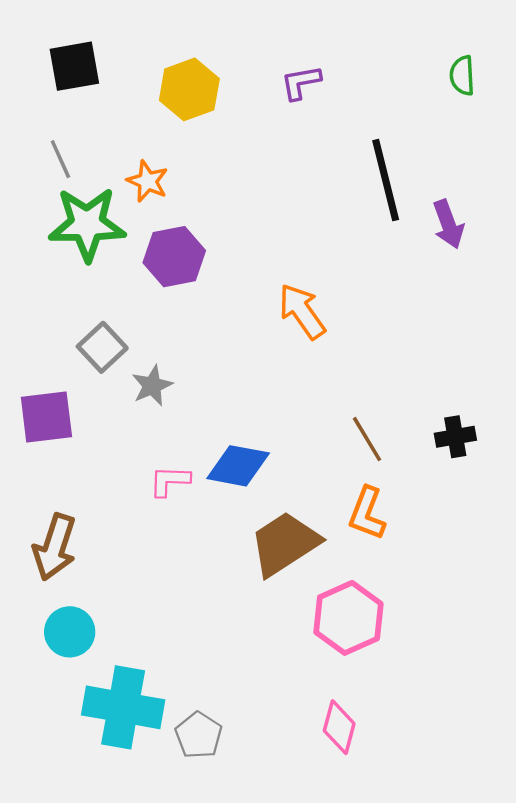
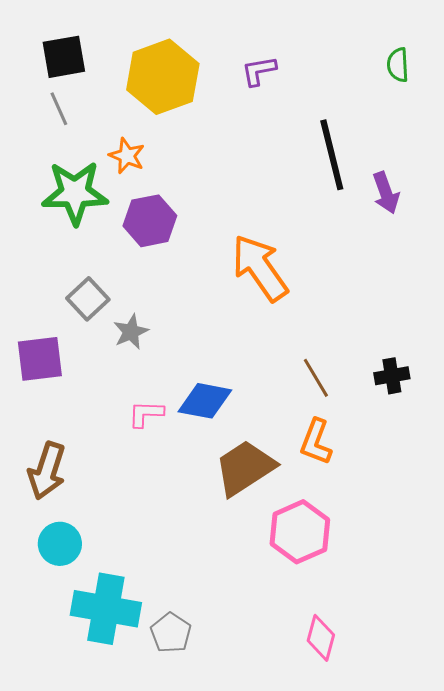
yellow hexagon: (189, 89) -> (163, 77), size x1.4
gray line: (60, 159) -> (59, 109), moved
orange arrow: (302, 311) -> (260, 268), size x1.4
pink diamond: (339, 727) -> (321, 638), moved

